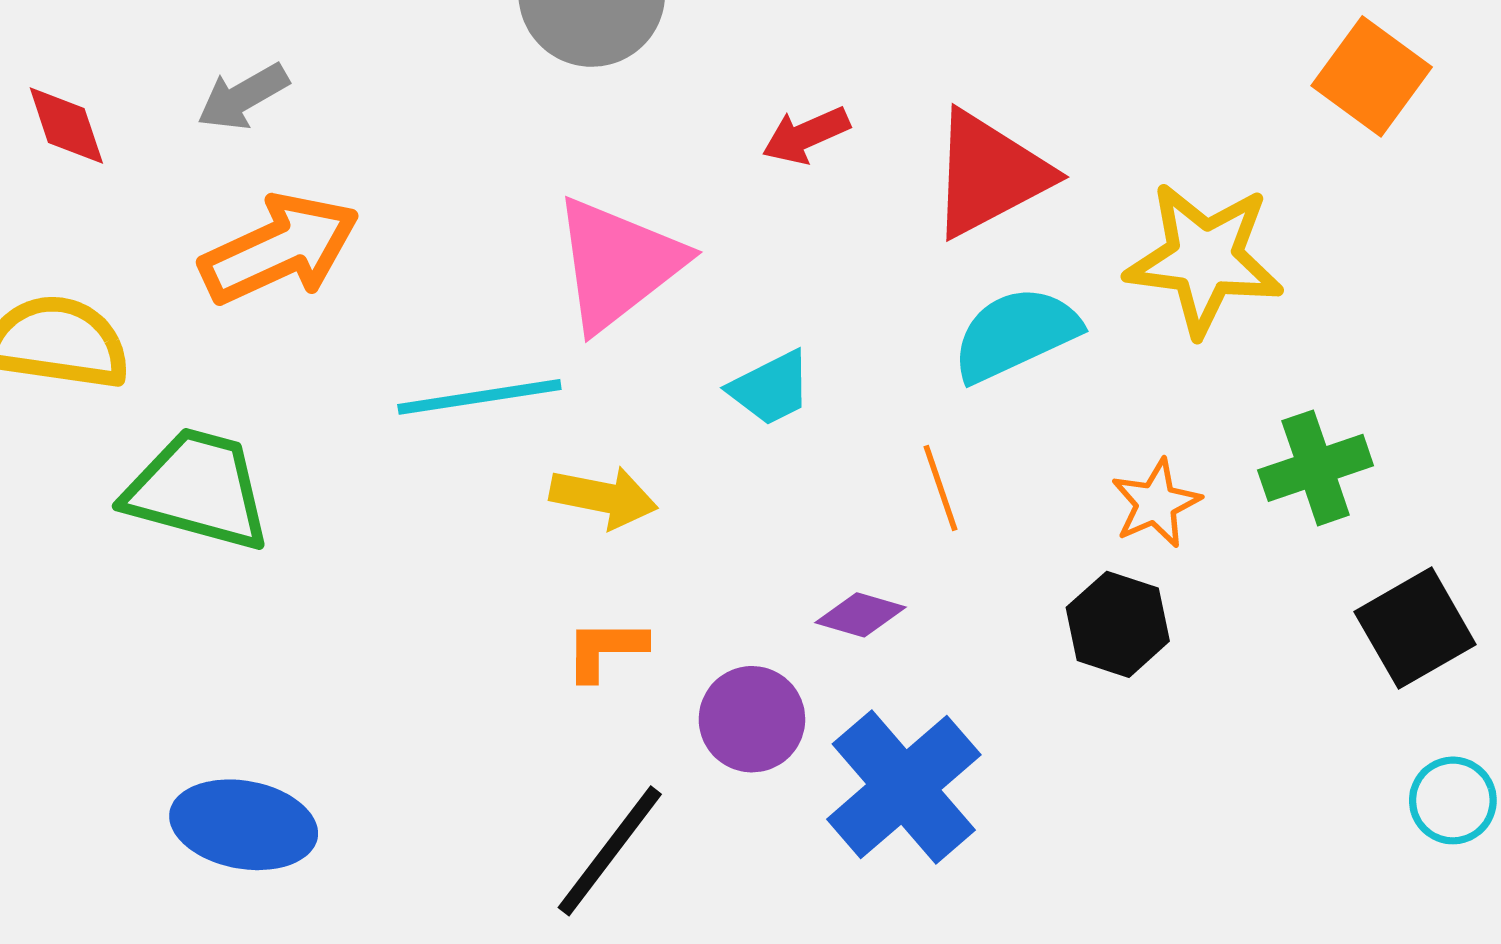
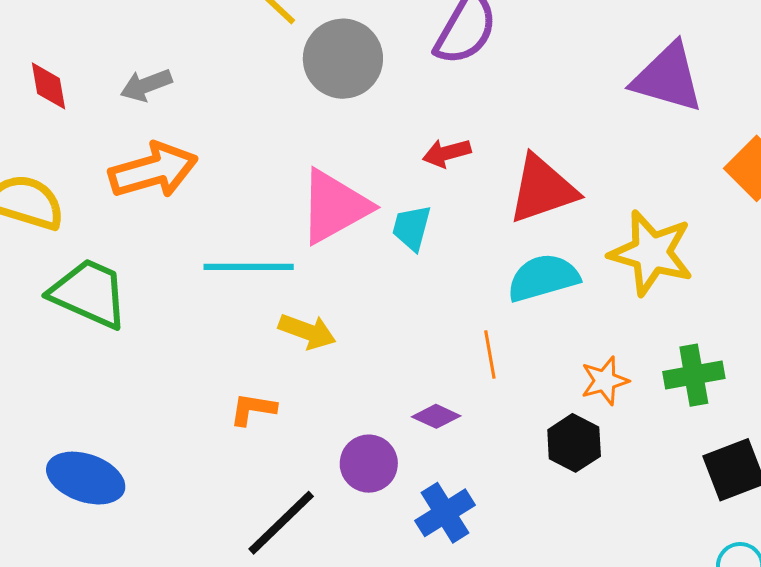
cyan trapezoid: (771, 388) -> (412, 228), moved, turned 123
orange L-shape: (605, 649) -> (253, 409), moved
blue cross: (904, 787) -> (445, 513), size x0.7

